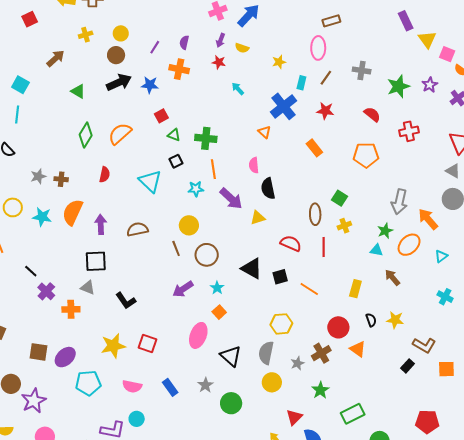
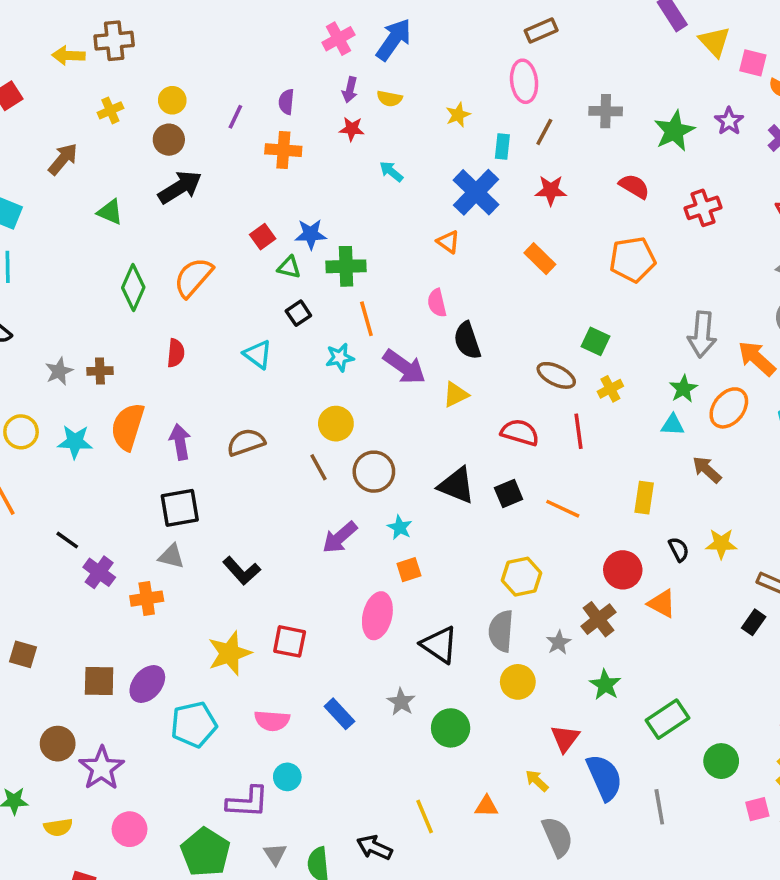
blue star: (150, 85) -> (311, 234), moved
cyan triangle: (150, 181) -> (258, 354), size x0.7
brown ellipse: (315, 214) -> (556, 375), turned -55
orange square: (219, 312) -> (409, 570), turned 32

